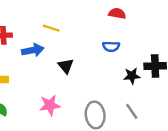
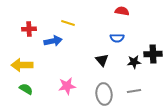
black triangle: (66, 66) -> (102, 60), moved
gray line: (132, 111) -> (134, 91), turned -64

